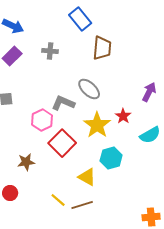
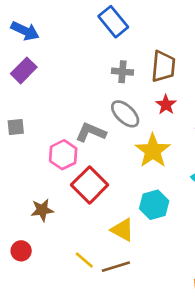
brown trapezoid: (102, 48) -> (163, 66), moved
gray cross: (50, 51) -> (122, 72), moved
red star: (123, 116) -> (166, 105), moved
yellow star: (97, 125) -> (153, 151), moved

